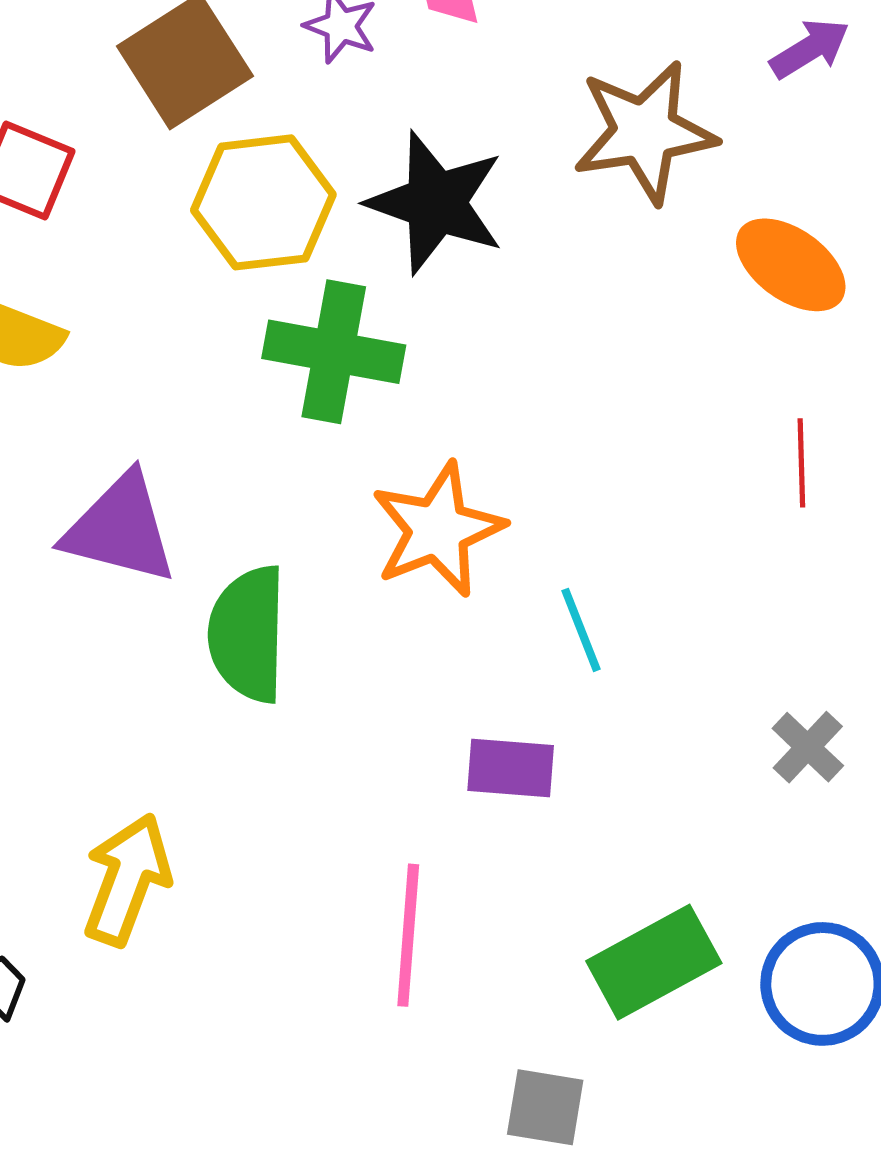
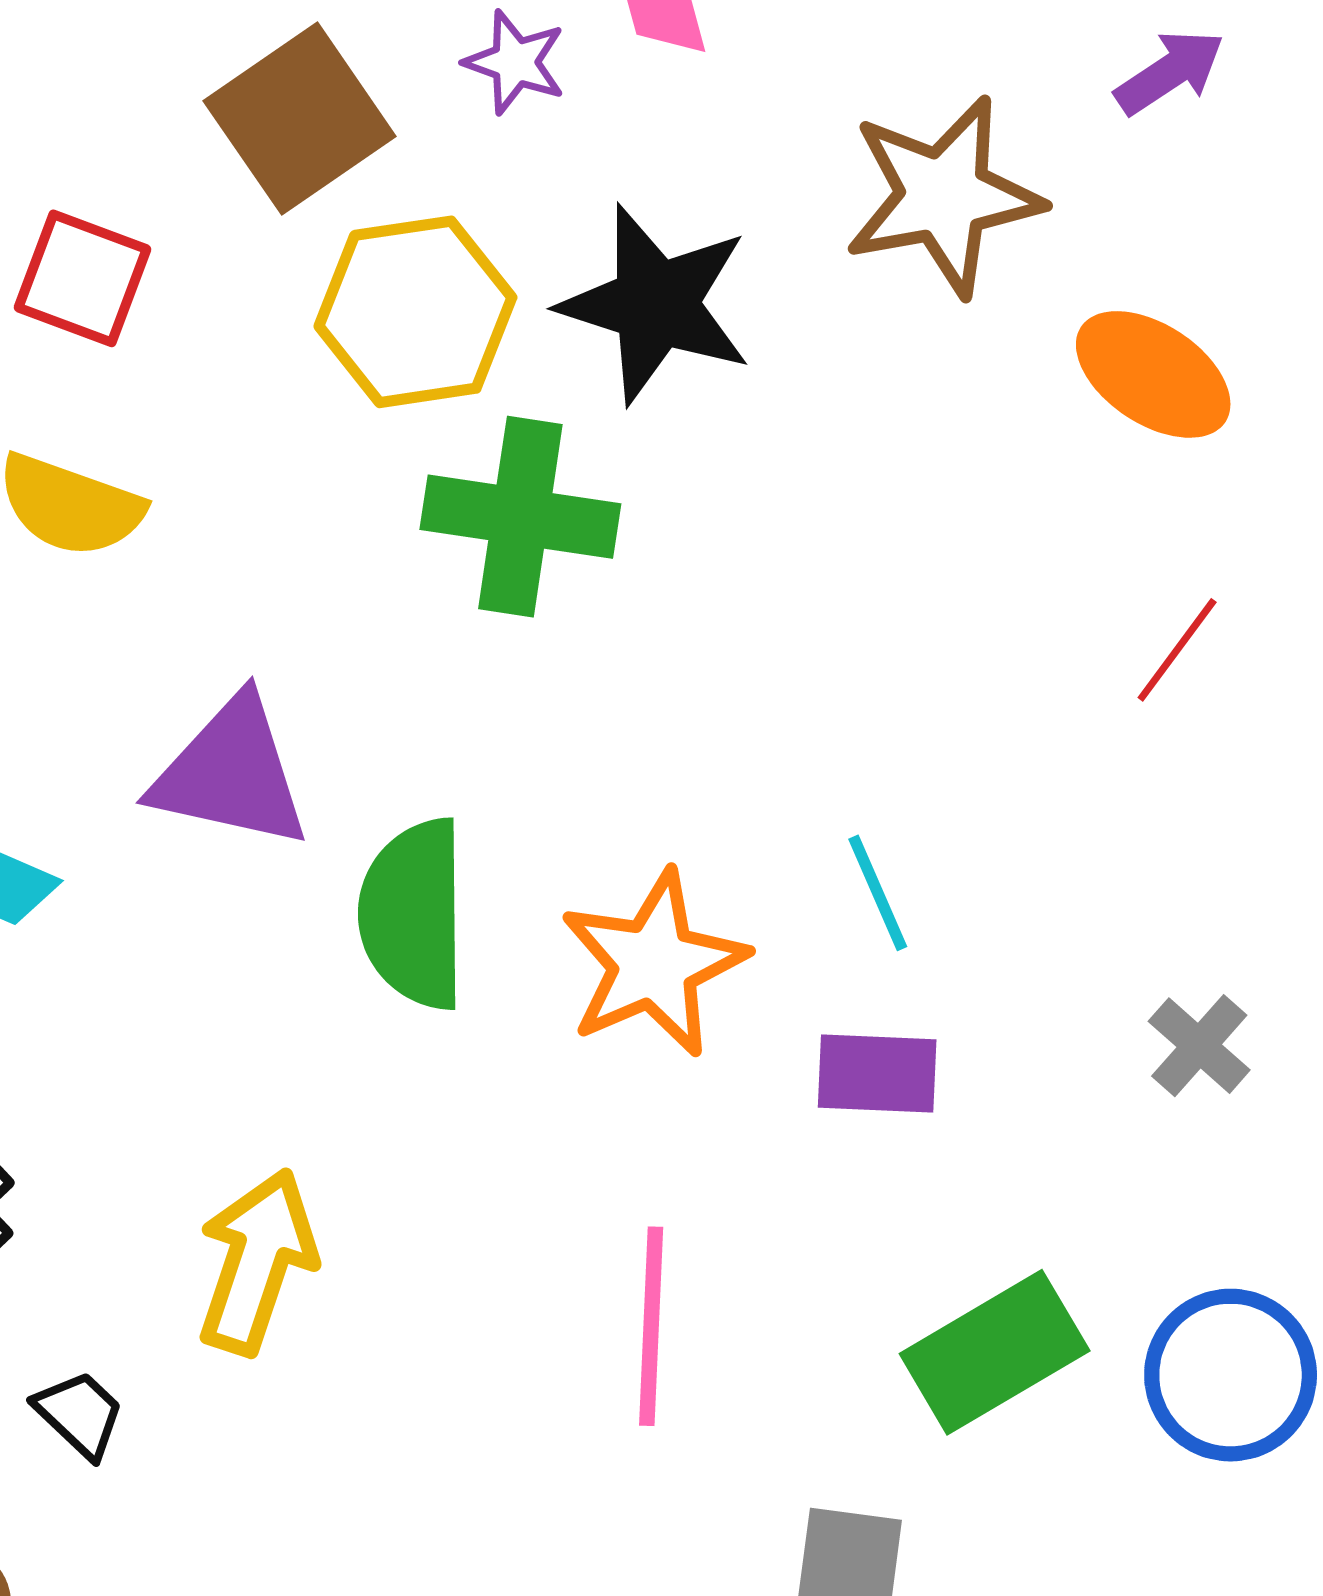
red line: (801, 463) -> (1177, 650), turned 40
orange star: (438, 530) -> (654, 964), moved
purple rectangle: (511, 768) -> (877, 1073), moved

